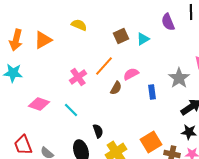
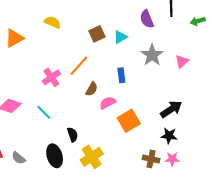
pink semicircle: (131, 74) -> (108, 103), moved
gray star: (179, 78) -> (152, 55), moved
blue rectangle: (152, 92) -> (121, 75), moved
orange square: (151, 142) -> (129, 121), moved

